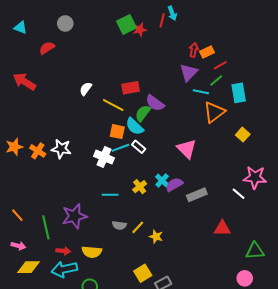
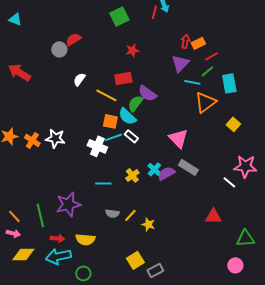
gray circle: (65, 23) -> (59, 49), moved
red star: (140, 30) -> (132, 50), moved
red semicircle: (47, 48) -> (73, 39), moved
gray rectangle: (197, 195) -> (188, 167), moved, turned 54
orange line: (17, 215) -> (14, 216), moved

